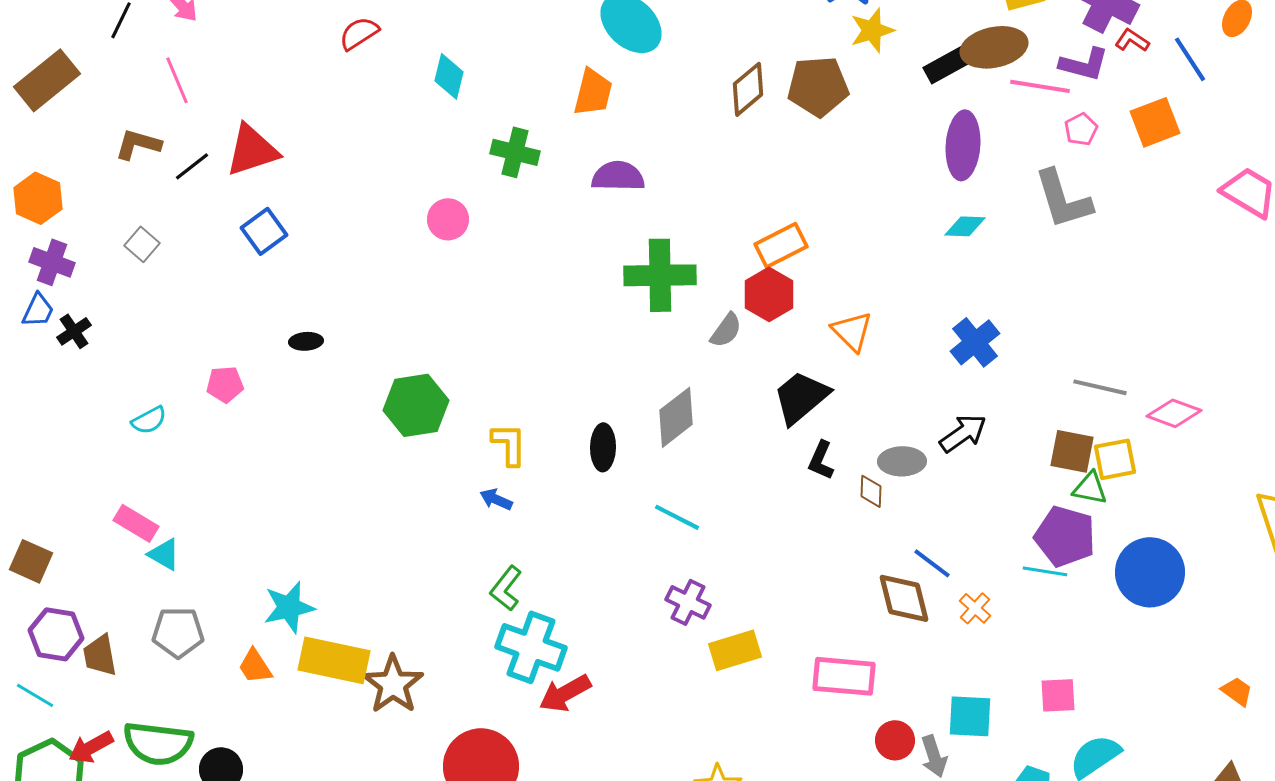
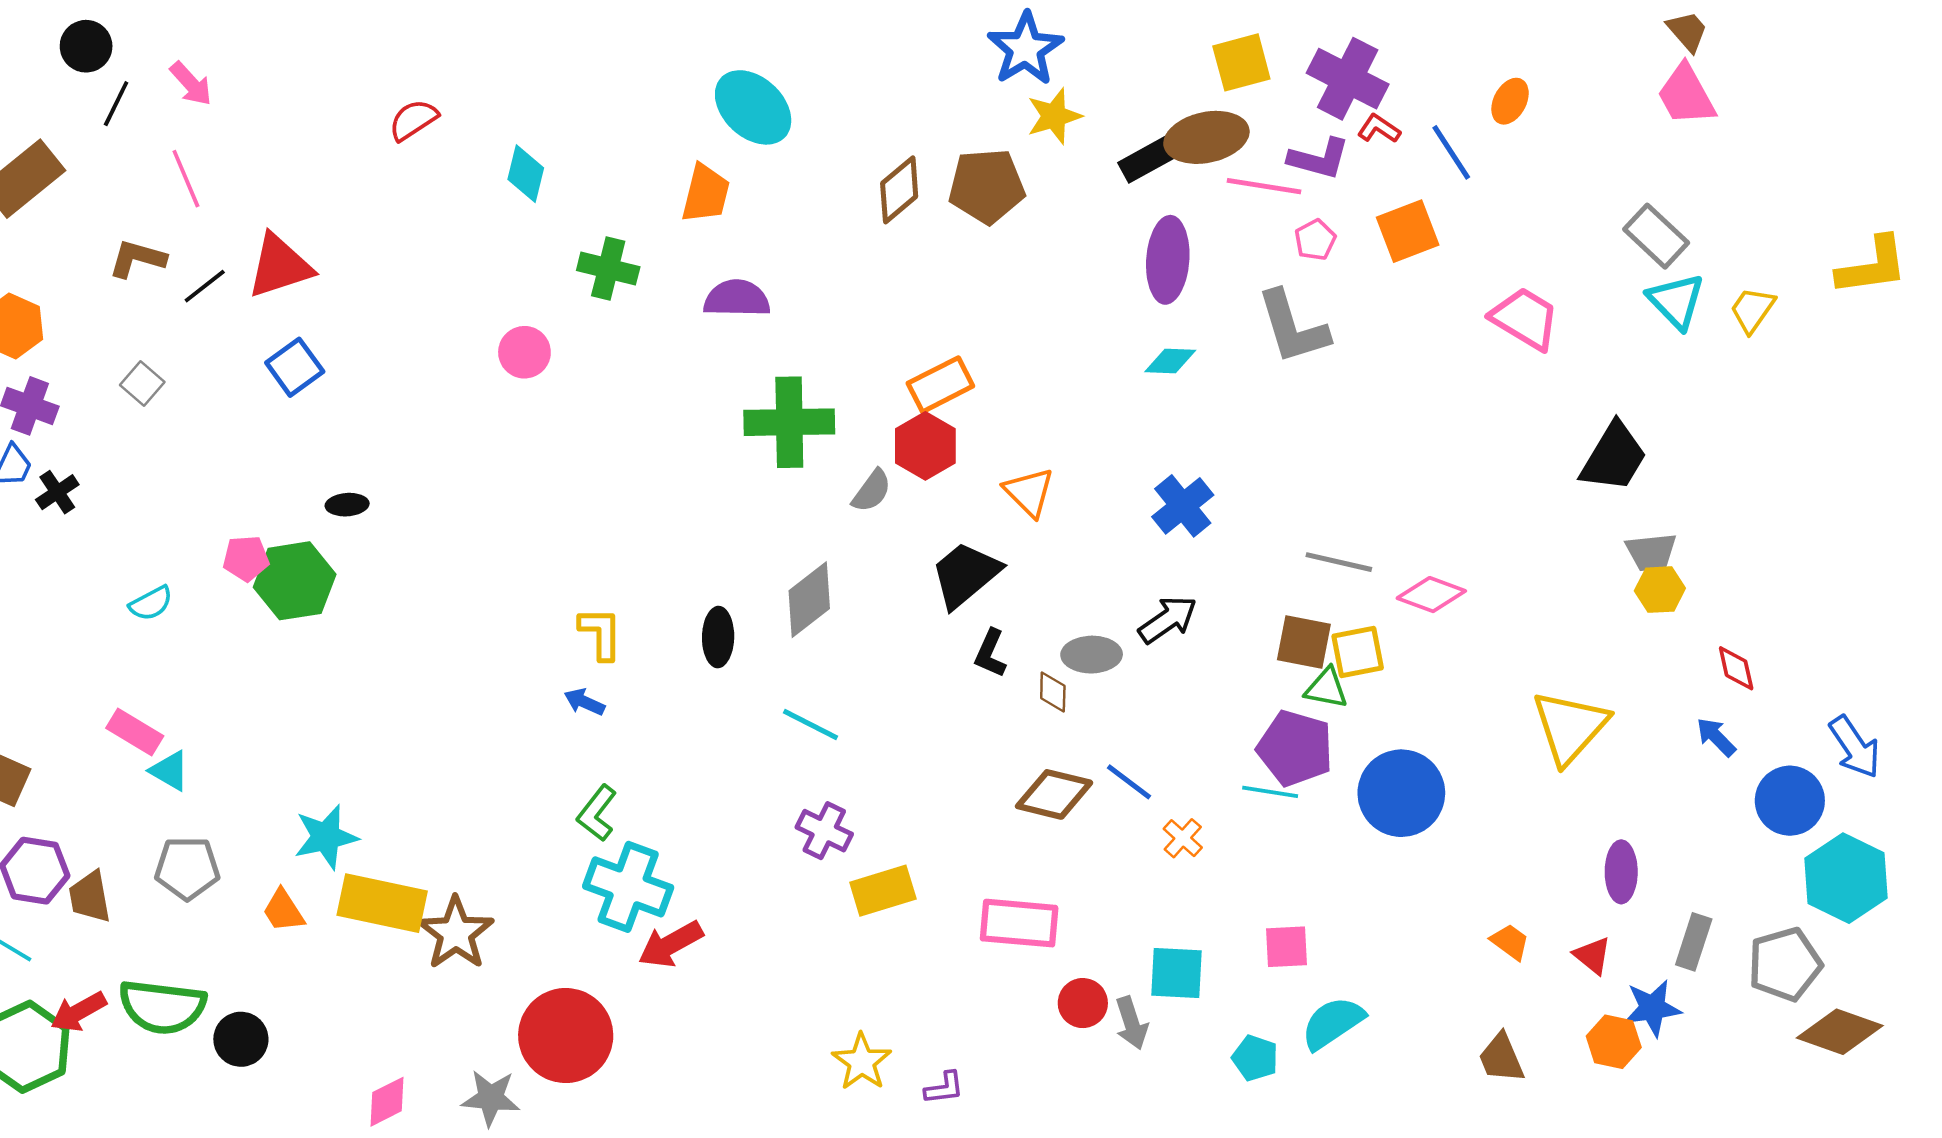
green hexagon: (416, 405) -> (295, 581), moved
brown diamond: (904, 598) -> (1054, 794), moved, turned -62

